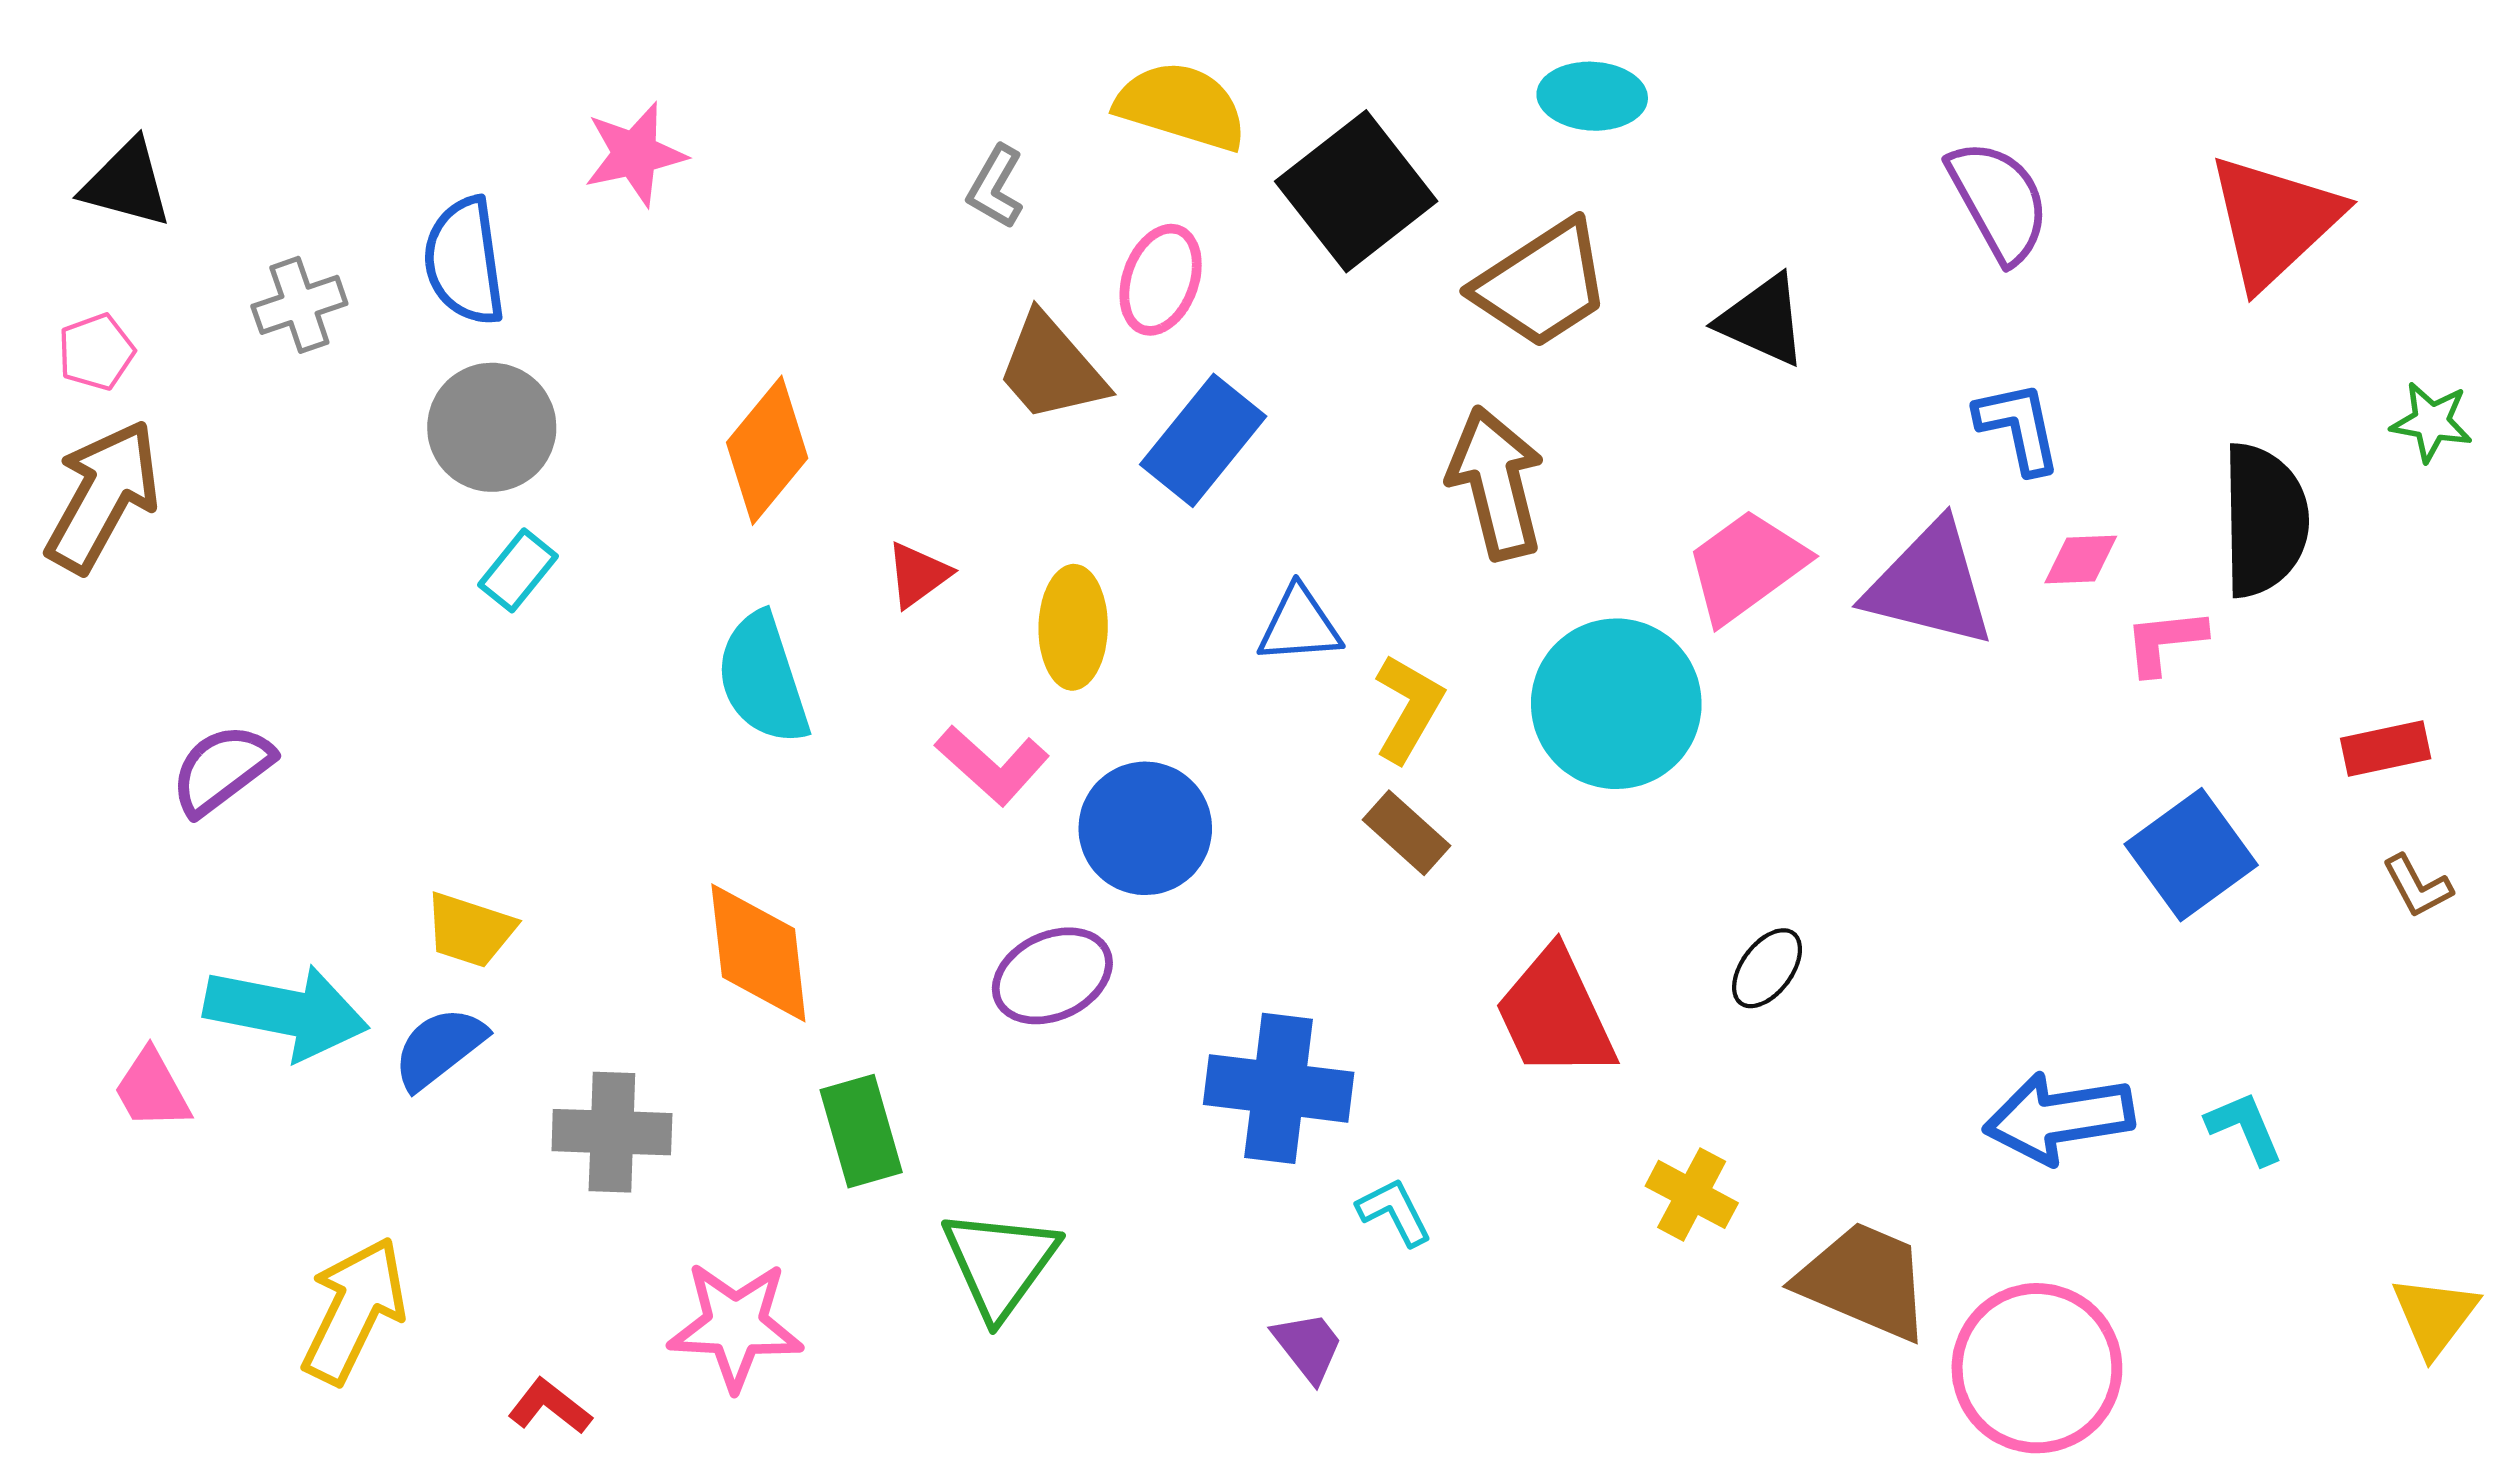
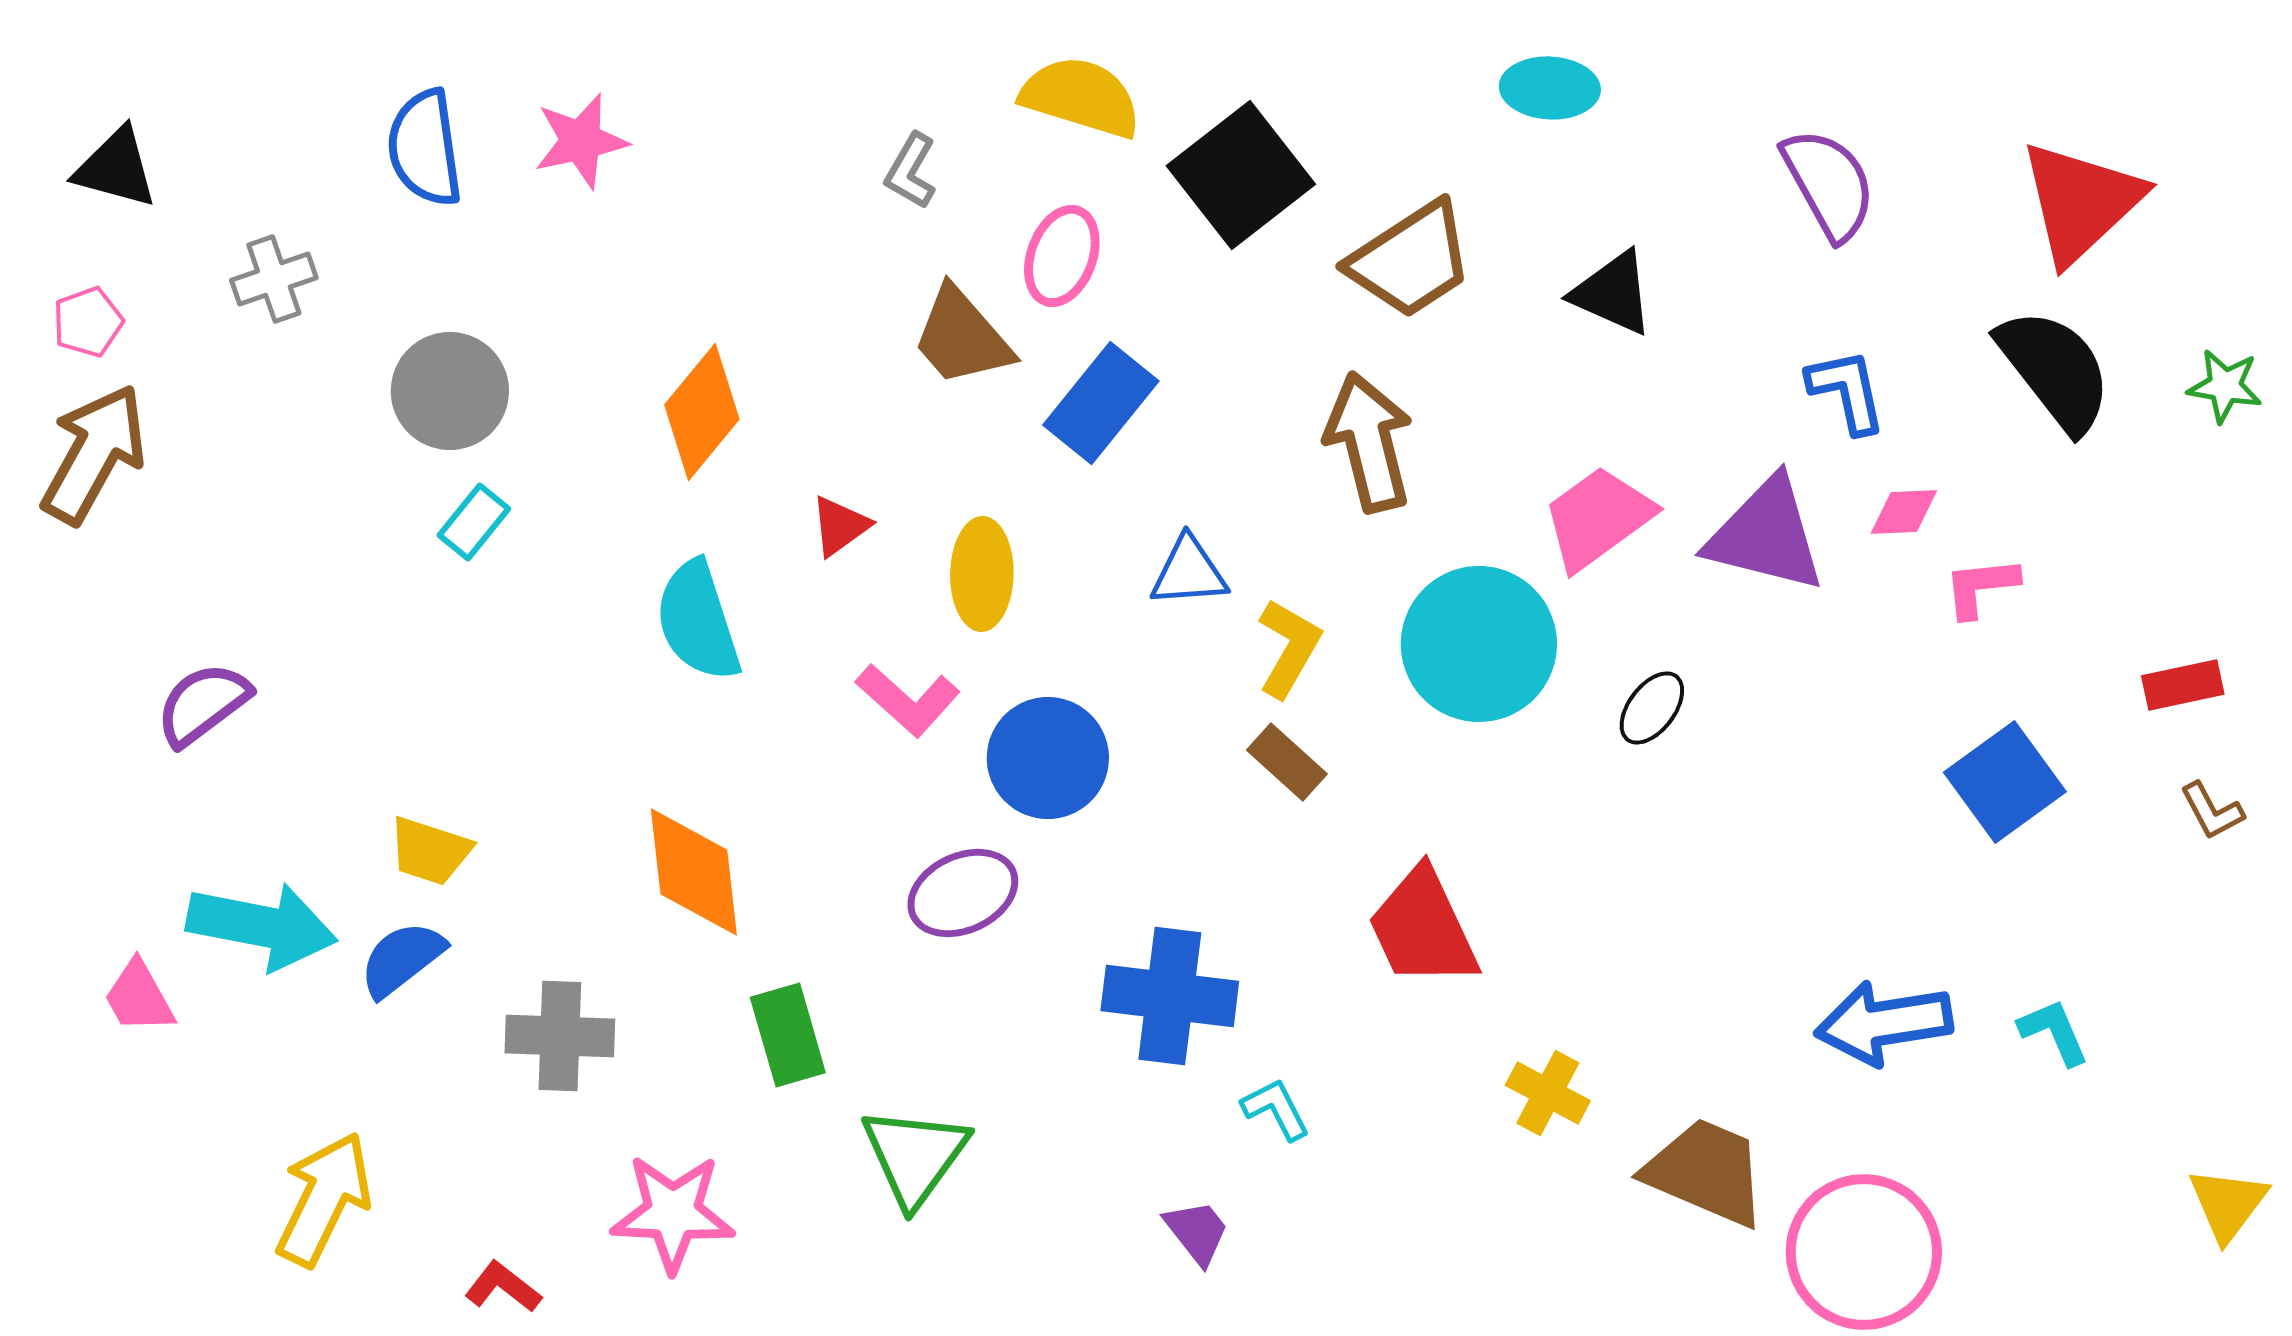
cyan ellipse: (1592, 96) -> (1550, 88), moved
blue semicircle: (464, 261) -> (425, 148), moved
black semicircle: (2264, 520) -> (2055, 370), moved, turned -37
black ellipse: (1767, 968) -> (1652, 708), moved

